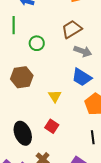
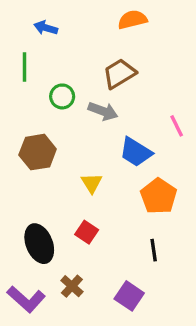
gray arrow: (83, 51) -> (103, 111), moved

